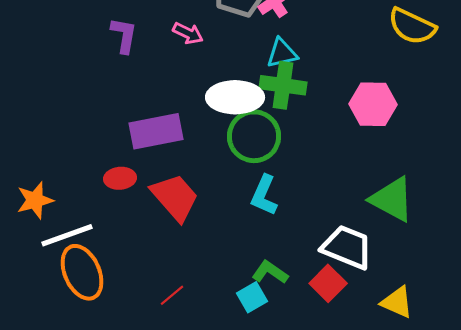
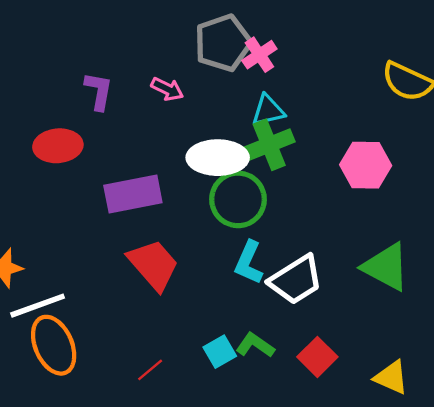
green cross: (283, 85) -> (269, 145), turned -30
red ellipse: (120, 178) -> (58, 146), moved, size x1.4
white trapezoid: (347, 247) -> (296, 280), moved, turned 126
cyan square: (252, 297) -> (220, 352), moved

